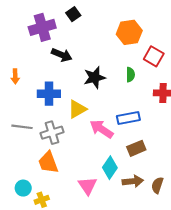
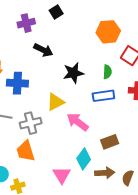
purple cross: (42, 27) -> (26, 23), size x0.7
blue cross: (49, 94) -> (17, 83), moved
blue rectangle: (128, 118) -> (103, 96), moved

